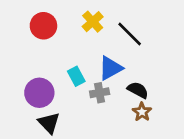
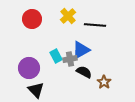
black line: (130, 34) -> (95, 25), turned -40
black semicircle: (138, 90) -> (84, 72), moved
gray cross: (100, 93) -> (70, 59), moved

